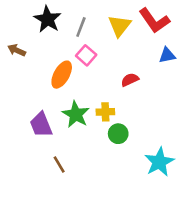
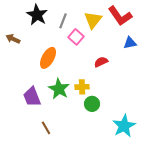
pink square: (86, 55) -> (76, 37), moved

